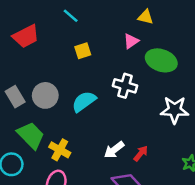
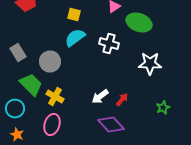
yellow square: (83, 51) -> (74, 14), turned 32
gray circle: (45, 95) -> (50, 62), moved
cyan semicircle: (84, 102) -> (75, 38), moved

